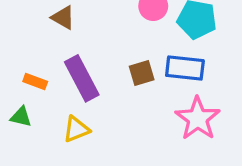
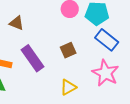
blue rectangle: (185, 68) -> (107, 40), moved, turned 40
yellow triangle: (76, 129) -> (68, 87), moved

